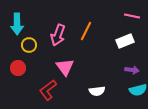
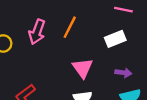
pink triangle: (65, 67) -> (83, 68), moved

